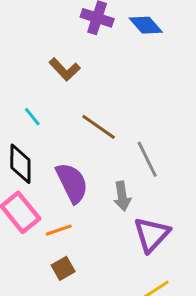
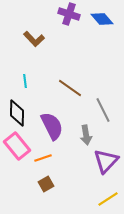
brown L-shape: (65, 69) -> (34, 39), moved
cyan line: (32, 117) -> (25, 81), turned 32

